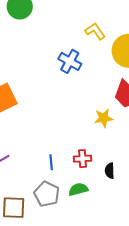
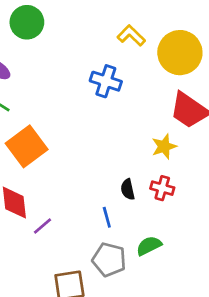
red cross: (83, 159) -> (162, 188), moved, turned 30
black semicircle: (110, 171) -> (128, 189), moved

